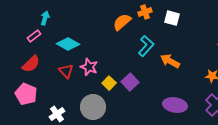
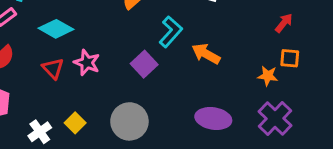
purple square: (130, 82) -> (144, 64), moved
yellow square: (109, 83) -> (75, 123), moved
gray circle: (93, 107) -> (129, 121), moved

